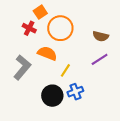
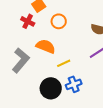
orange circle: (60, 28) -> (59, 21), size x0.6
yellow line: (65, 70) -> (64, 63), turned 32

